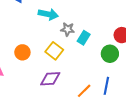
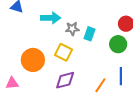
orange circle: (22, 52) -> (33, 60), size x1.5

